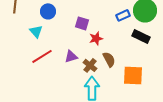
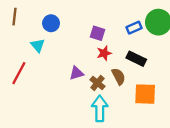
purple square: (82, 23) -> (97, 33), moved
black rectangle: (141, 36) -> (136, 59), moved
red line: (42, 56) -> (19, 73), moved, turned -30

